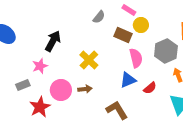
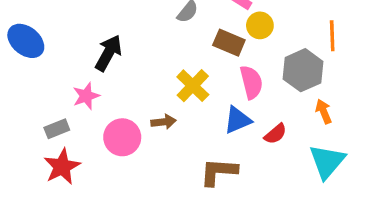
yellow cross: (89, 60) -> (193, 86), moved
brown arrow: (85, 89) -> (164, 122), moved
red star: (40, 107) -> (62, 167), moved
brown L-shape: (117, 110) -> (219, 172), turned -55

